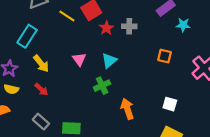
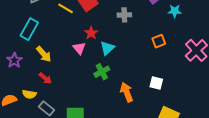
red star: (106, 28) -> (91, 33), moved
orange square: (165, 56) -> (159, 41), turned -32
yellow semicircle: (11, 89) -> (29, 94), moved
white square: (170, 104) -> (156, 83), moved

